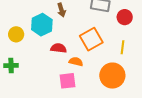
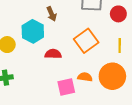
orange semicircle: (76, 62) -> (85, 77), moved

